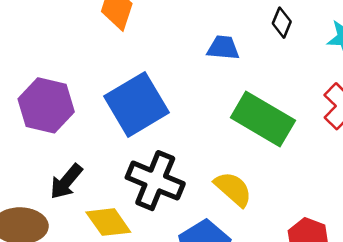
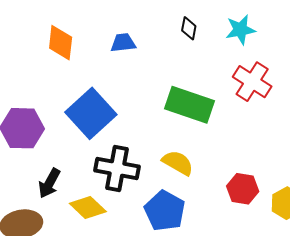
blue trapezoid: (223, 48) -> (123, 43), moved

